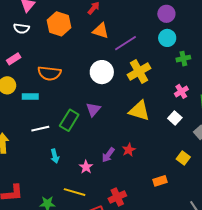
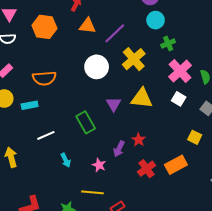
green cross: (183, 59) -> (168, 43), moved
pink cross: (181, 91) -> (180, 71), size x1.6
purple triangle: (93, 109) -> (114, 104), moved
green rectangle: (69, 120) -> (86, 122), moved, turned -50
orange rectangle: (160, 181) -> (176, 165), size x1.5
red cross: (117, 197) -> (147, 169), moved

